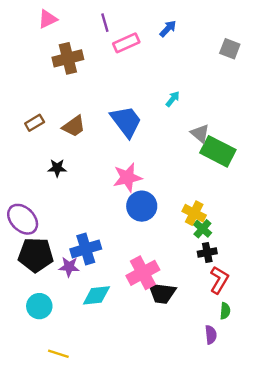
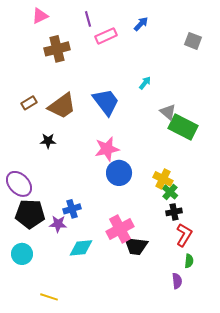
brown trapezoid: (74, 126) -> (62, 106), size x1.4
blue cross: (86, 249) -> (72, 209), size x0.7
cyan circle: (39, 306) -> (22, 254), moved

